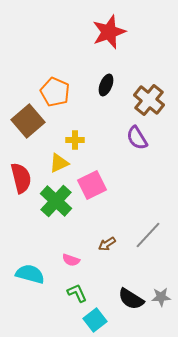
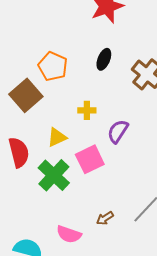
purple semicircle: (137, 138) -> (118, 131), moved, turned 65
yellow cross: (75, 140) -> (87, 110), moved
pink semicircle: (71, 260) -> (69, 234), size x1.4

